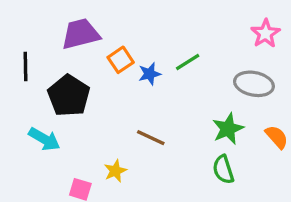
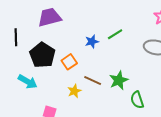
orange square: (121, 60) -> (69, 62), moved
green star: (228, 129) -> (119, 80), moved
yellow star: (115, 171) -> (74, 91), moved

